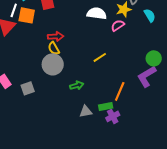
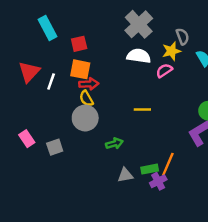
white line: (14, 10) -> (51, 81), moved
orange square: (27, 15) -> (80, 69), moved
yellow line: (100, 57) -> (142, 109), turned 32
orange line: (120, 91) -> (168, 164), moved

